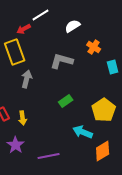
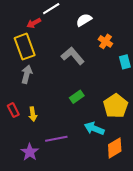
gray L-shape: (62, 61) -> (73, 56), turned 35
gray arrow: (27, 79) -> (27, 74), moved
purple star: (16, 145) -> (30, 152), moved
purple line: (49, 156) -> (56, 139), moved

